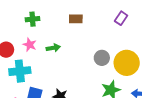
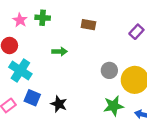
pink star: (30, 45) -> (20, 20), moved
cyan cross: (20, 71) -> (20, 71), turned 30

